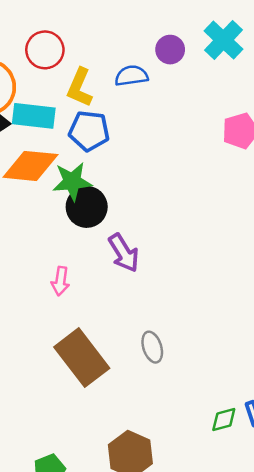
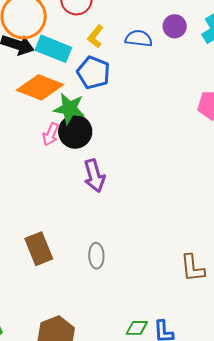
yellow L-shape: (80, 87) -> (95, 37), size x0.7
pink arrow: (60, 281) -> (51, 134), moved
brown rectangle: (82, 358) -> (39, 249), size x0.7

